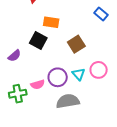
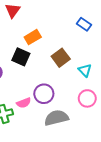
orange rectangle: (51, 22) -> (33, 37), turned -35
pink circle: (99, 70) -> (87, 98), moved
cyan triangle: (79, 74) -> (85, 70), moved

